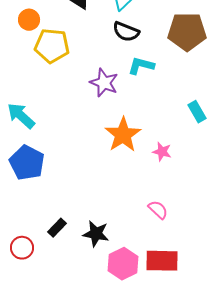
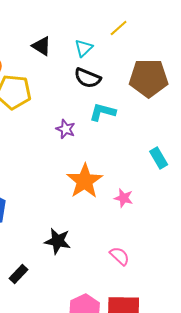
purple star: (104, 83) -> (66, 129), size x0.7
black star: (96, 234) -> (58, 241), moved

